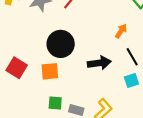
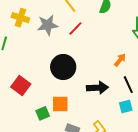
orange square: (50, 71) -> (60, 104), moved
green square: (55, 103) -> (43, 113), moved, turned -32

